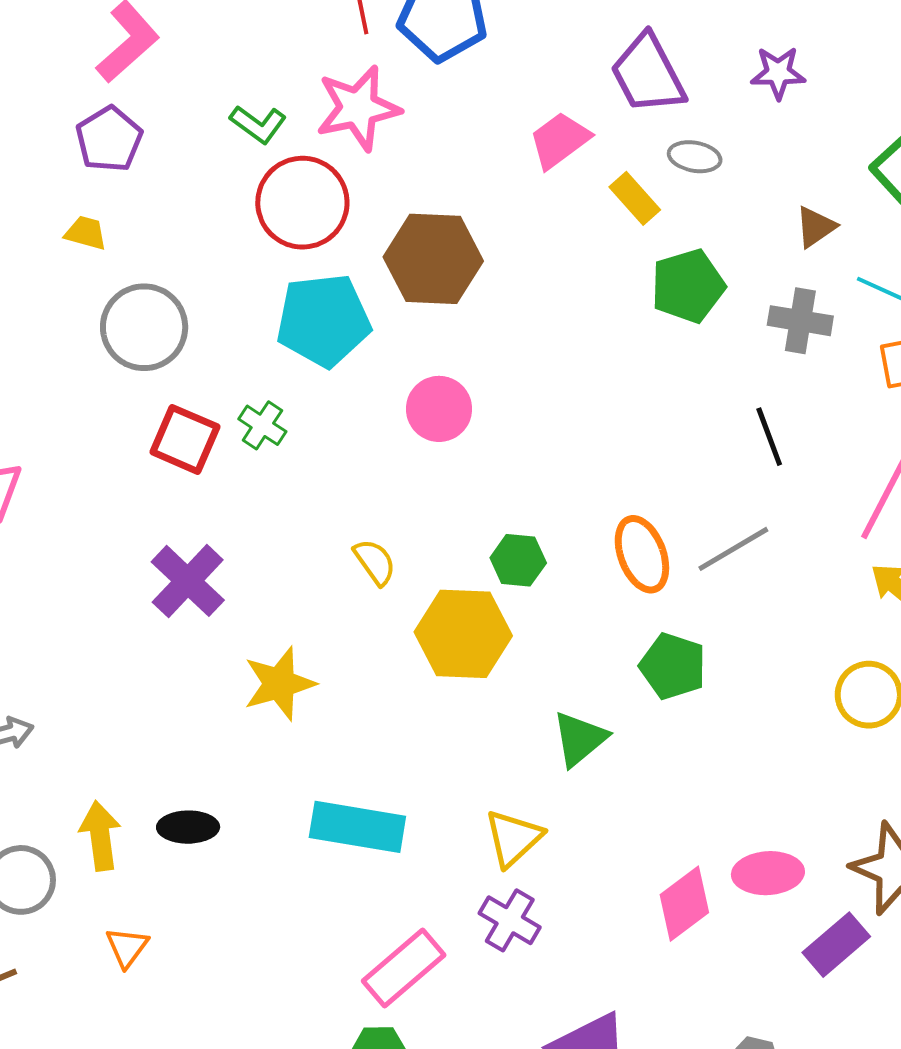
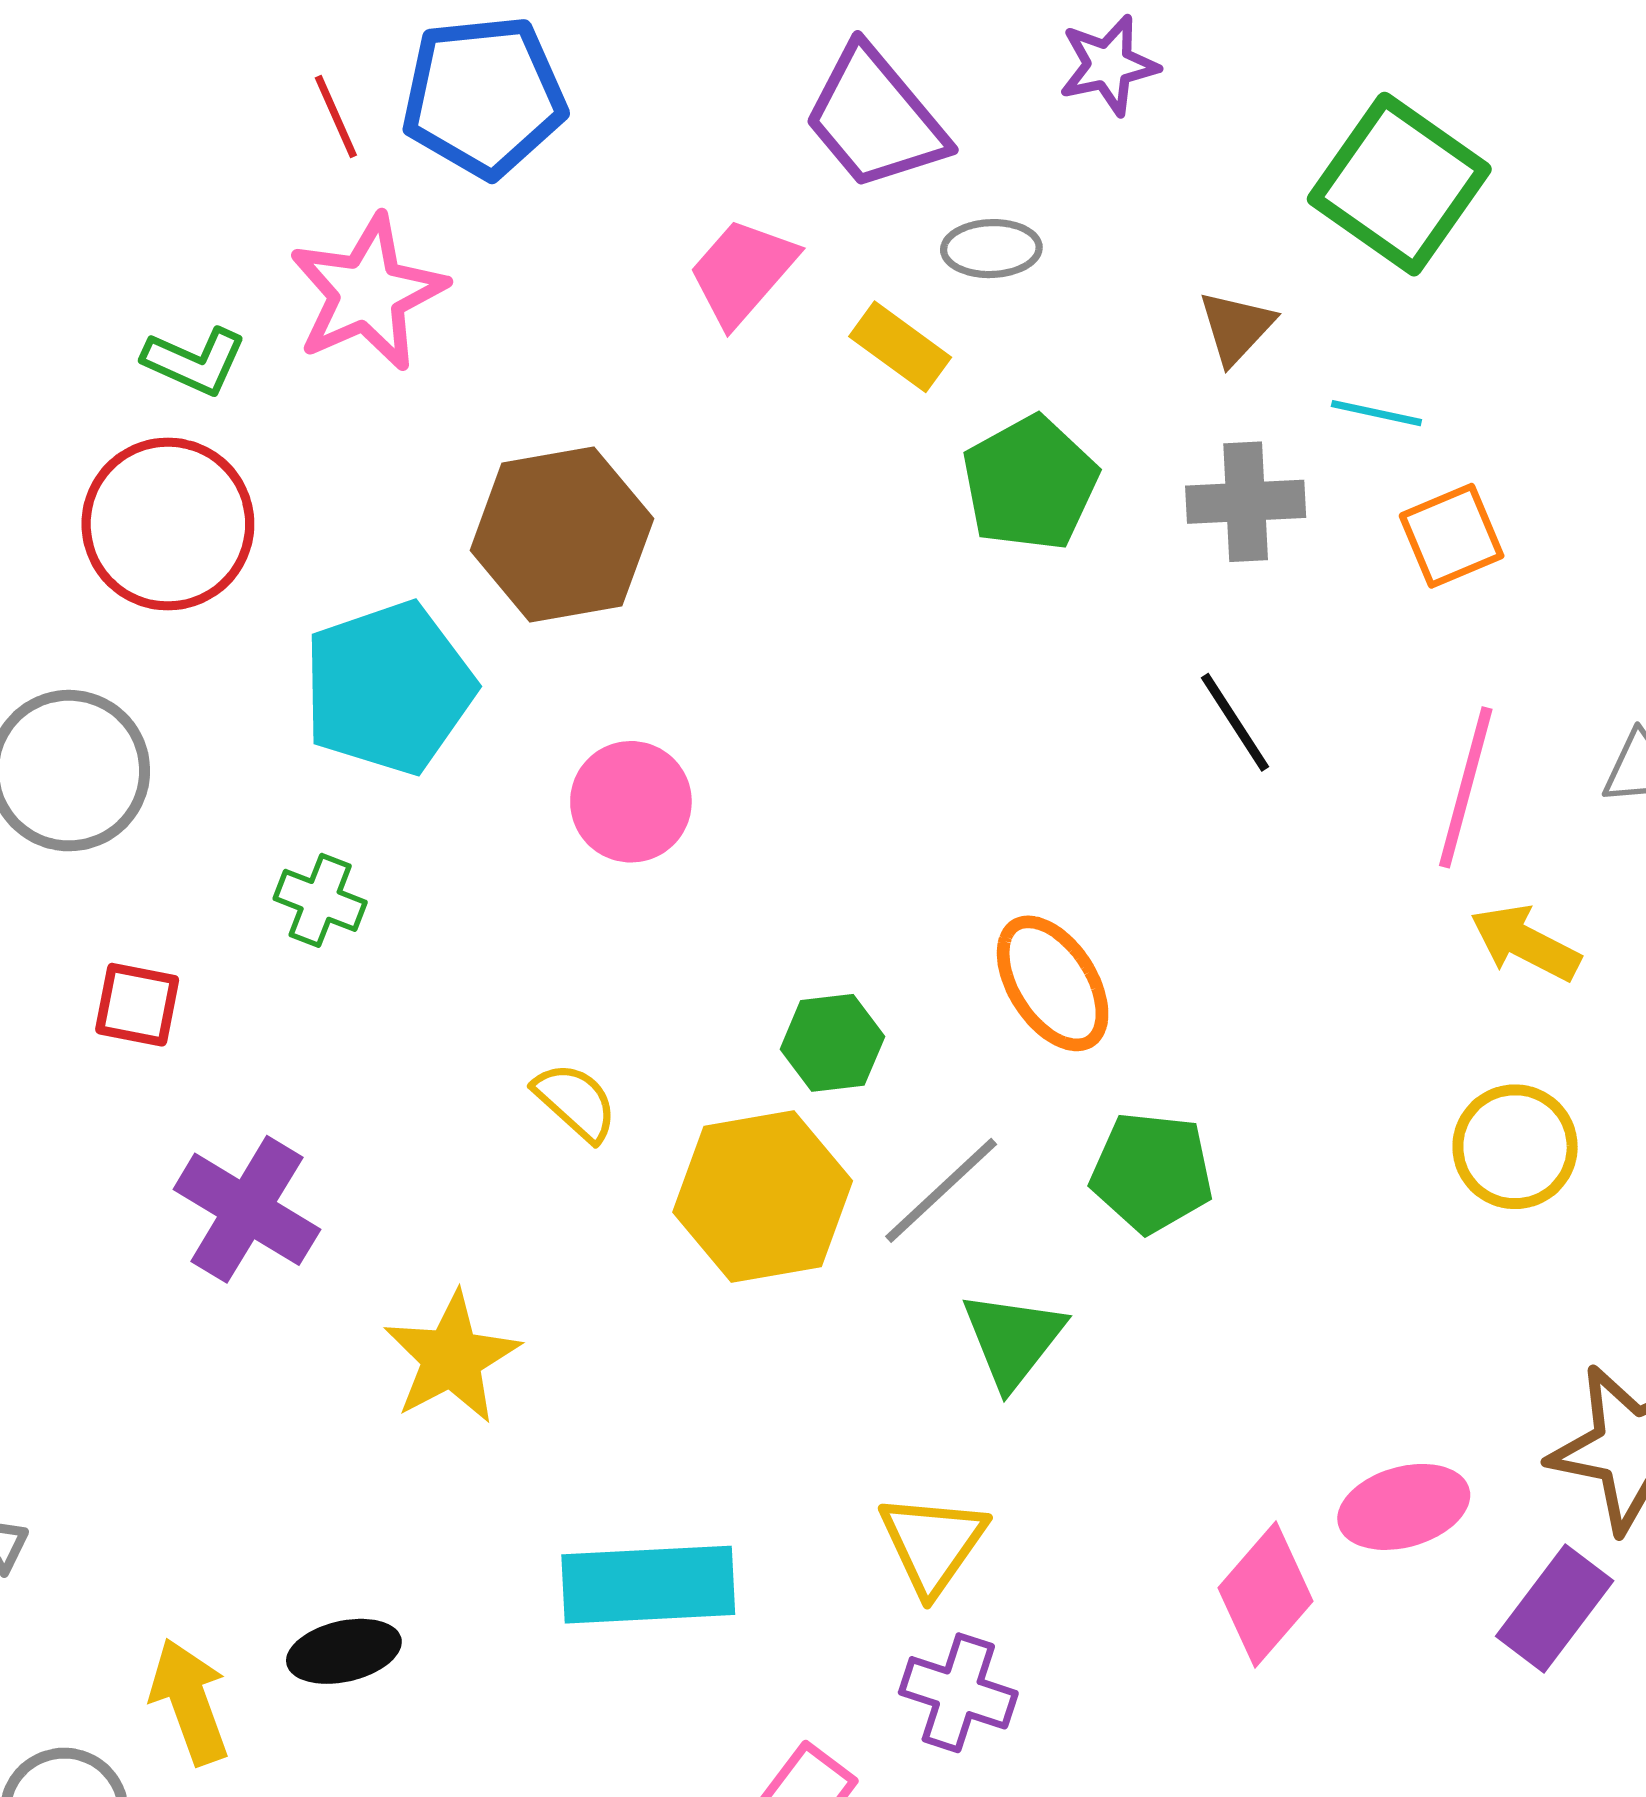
red circle: (302, 203) -> (168, 524), moved
red square: (185, 439) -> (137, 1005), moved, size x0.7
gray line: (733, 549) -> (941, 1190), moved

